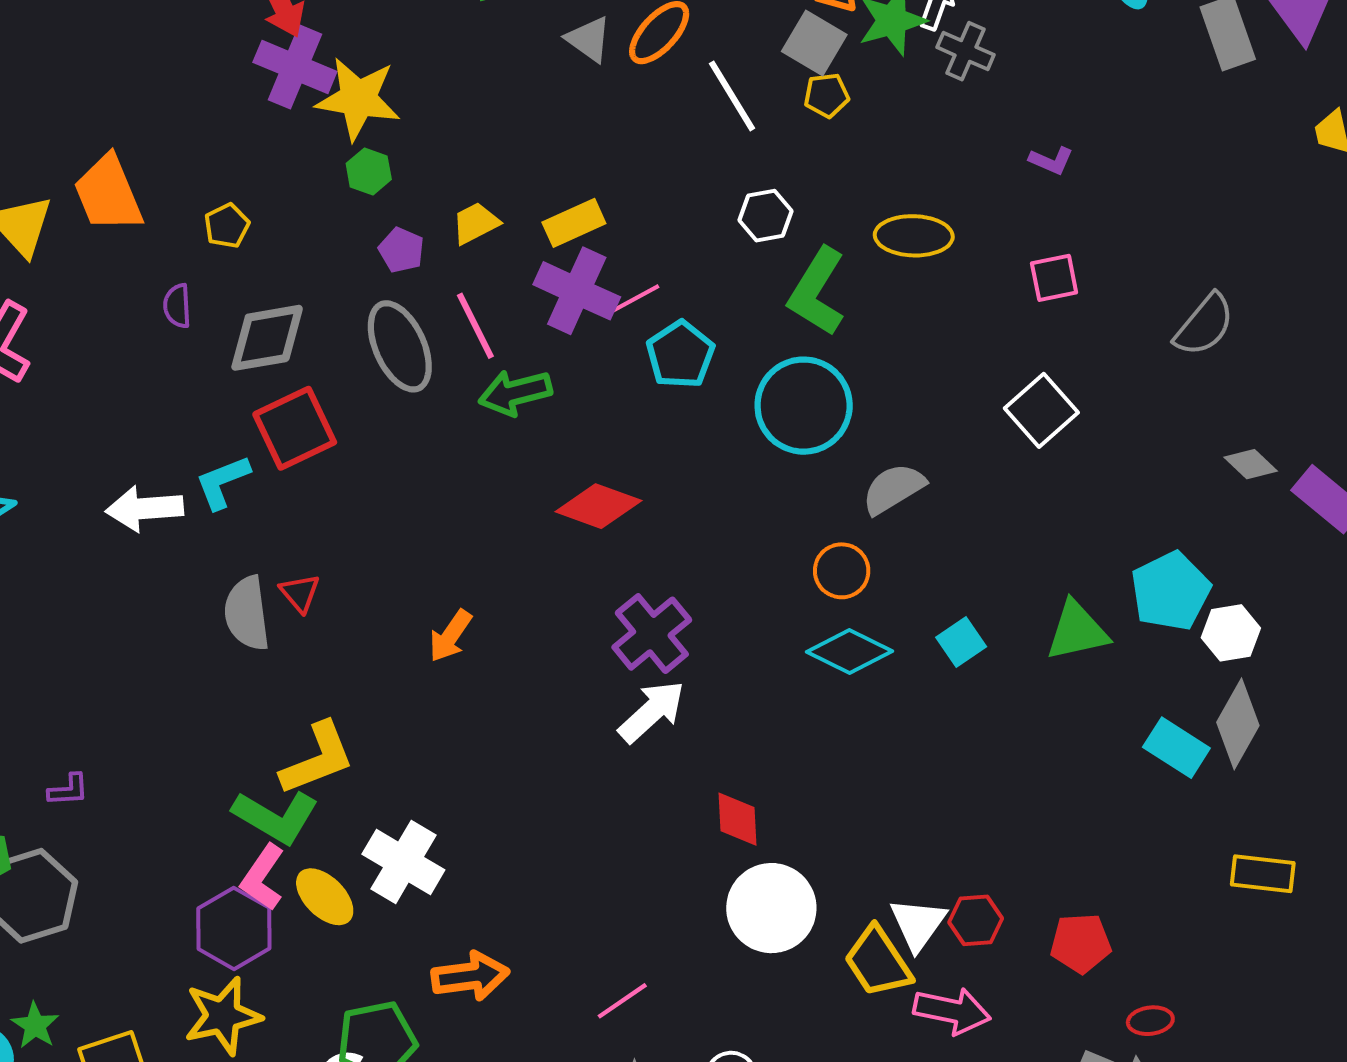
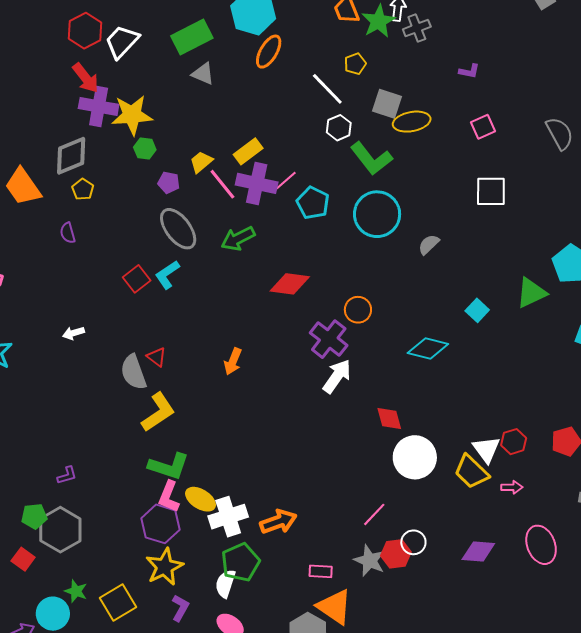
gray triangle: (589, 39) -> (203, 74), moved
gray square: (814, 43) -> (387, 104), moved
gray cross: (966, 51) -> (417, 28), turned -32
white line: (732, 96) -> (327, 89), moved
green L-shape: (817, 292) -> (371, 158), turned -57
gray semicircle: (1204, 325) -> (560, 133), turned -56
pink line: (475, 326) -> (222, 184), moved
gray diamond: (267, 338) -> (71, 156), moved
white square: (1041, 410) -> (491, 191), turned -36
red square: (295, 428) -> (137, 279), size x0.7
cyan L-shape: (223, 482) -> (167, 275), moved
gray semicircle: (893, 489) -> (429, 244), size x0.7
white arrow: (144, 509) -> (73, 333), size x0.6
orange circle: (842, 571) -> (358, 310), moved
cyan diamond: (850, 652) -> (428, 348), moved
yellow L-shape: (317, 759) -> (158, 412), moved
white cross: (403, 862) -> (228, 517), moved, turned -36
pink line: (622, 1001) -> (374, 514), moved
pink arrow: (952, 1011) -> (512, 487), size x0.6

